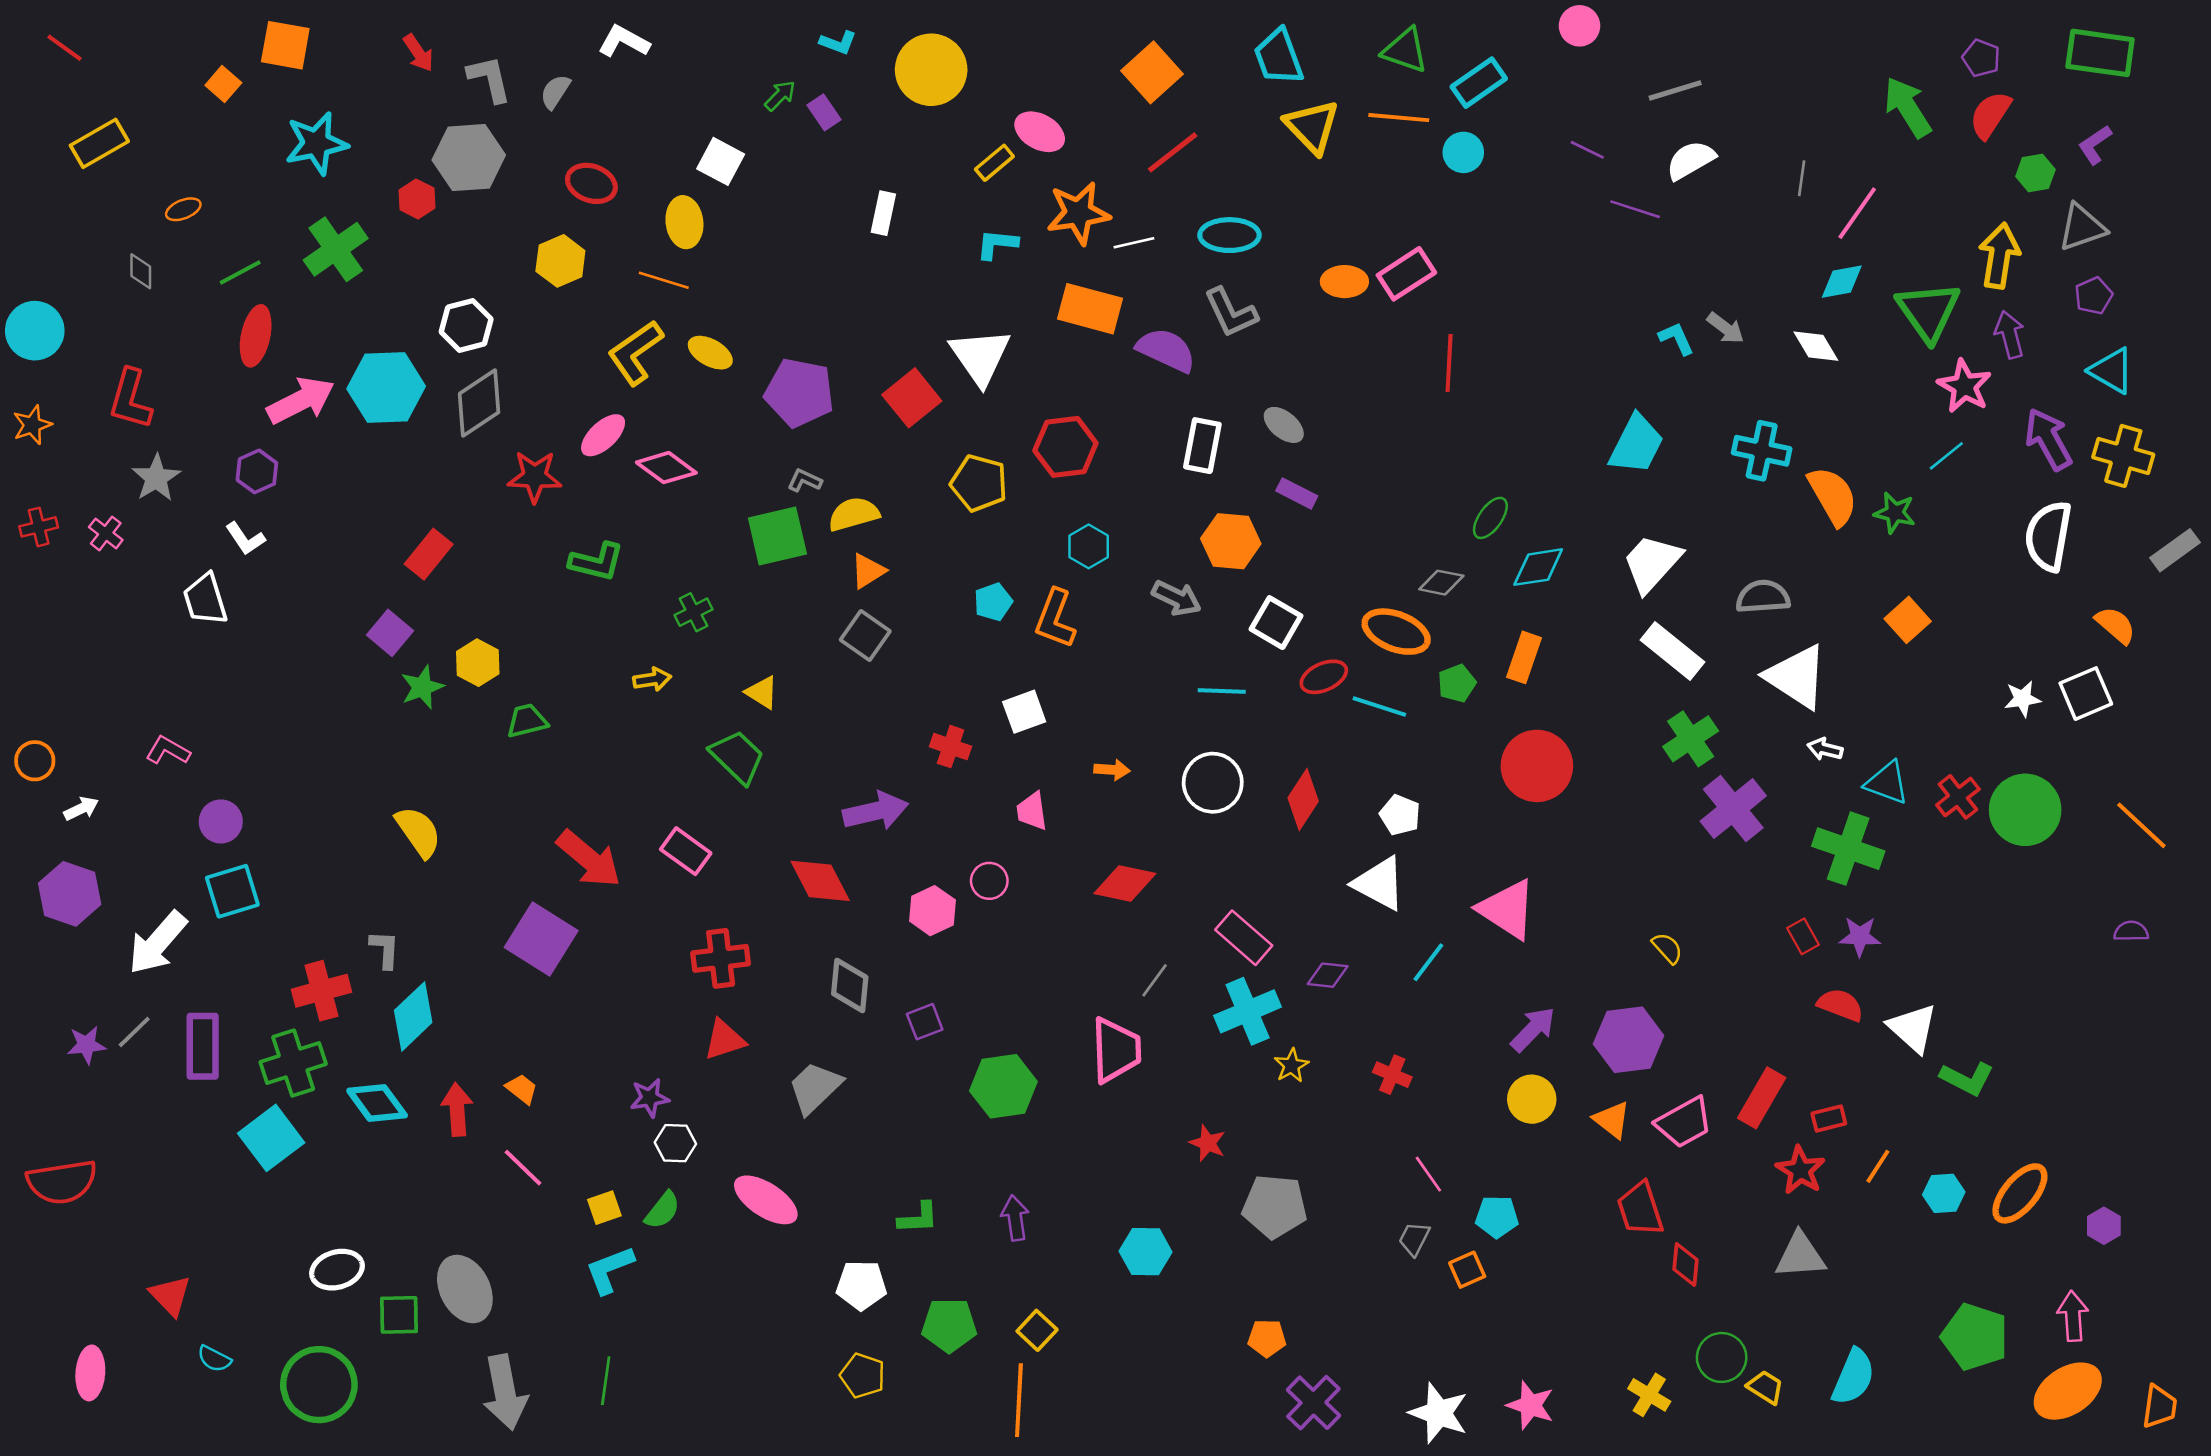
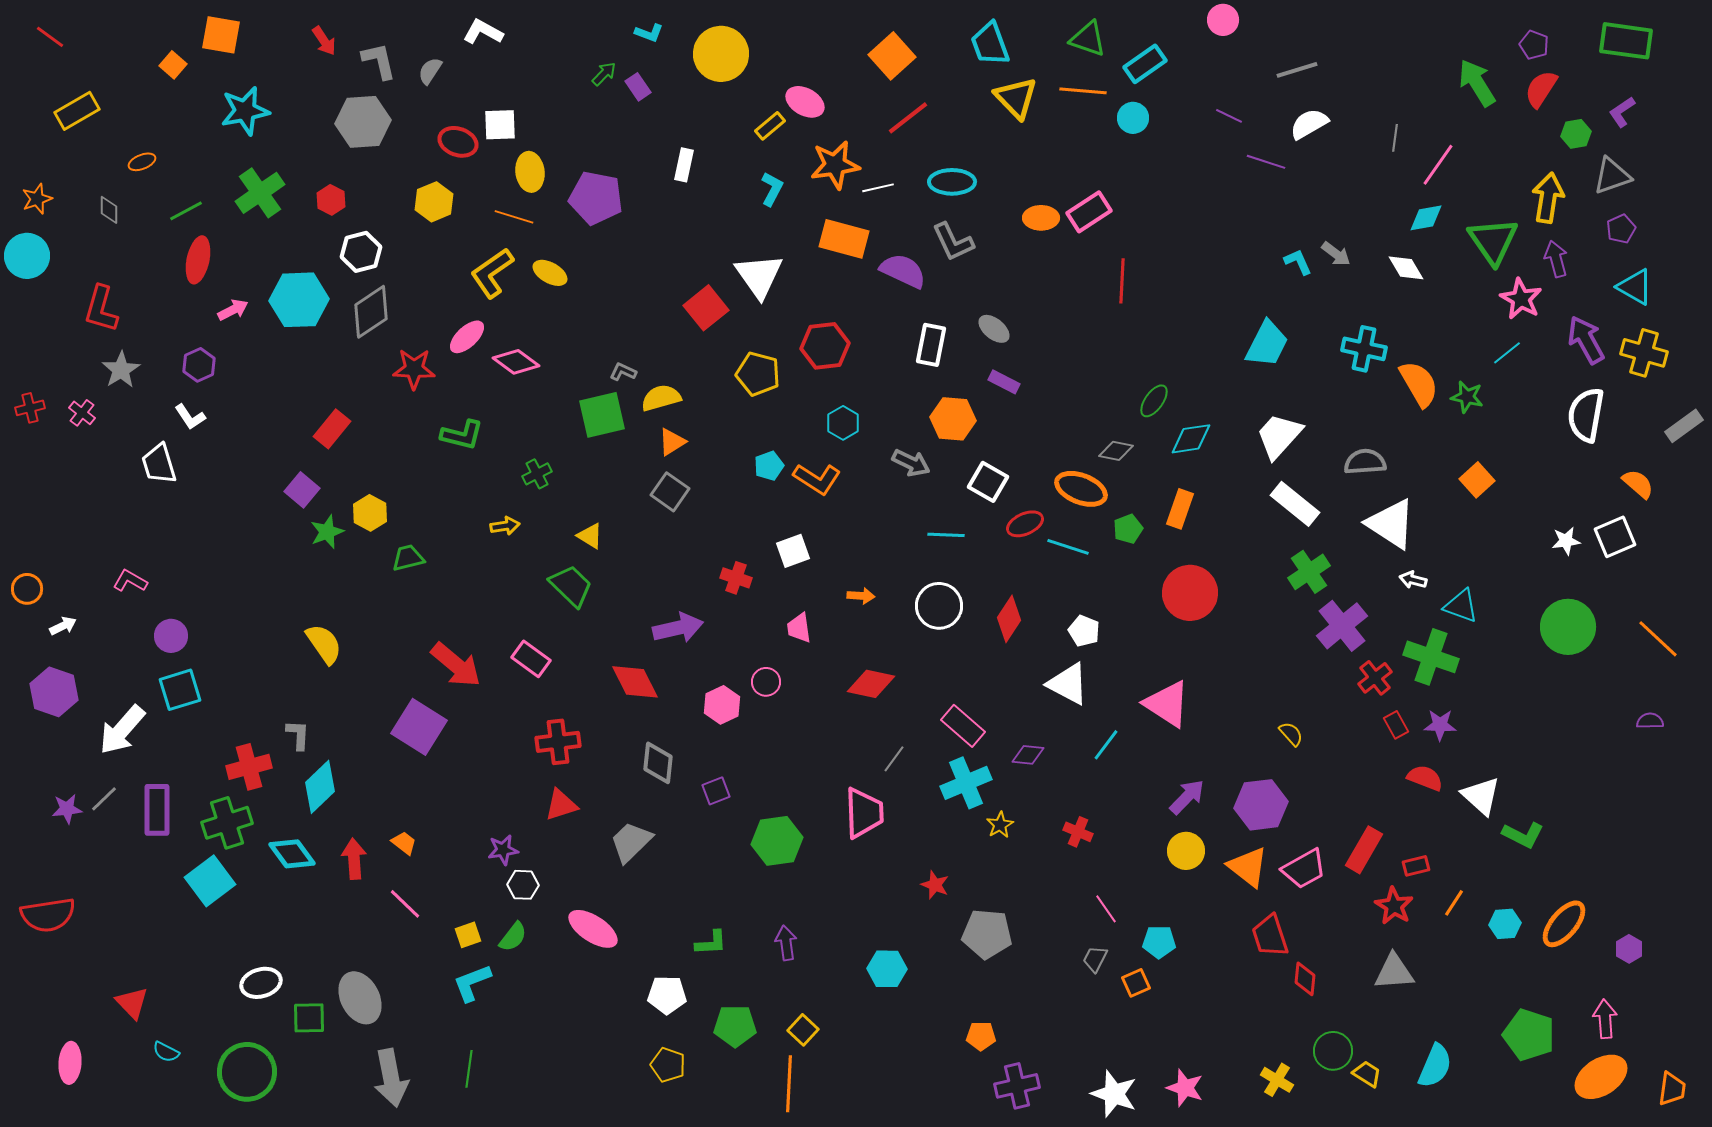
white square: (721, 161) -> (500, 125), moved, turned -30
red hexagon: (417, 199) -> (331, 200), moved
cyan L-shape: (997, 244) -> (772, 189), turned 112
purple pentagon: (799, 393) -> (596, 198), moved
pink arrow: (301, 400) -> (233, 310), size x0.6
orange star: (32, 425) -> (37, 199), moved
orange L-shape: (1055, 619) -> (817, 479), turned -78
red cross: (1958, 797) -> (1375, 678), moved
orange triangle: (1612, 1120) -> (1248, 867), size x1.4
purple cross: (1313, 1403) -> (1017, 1086), turned 33

